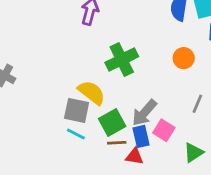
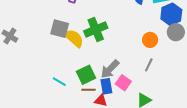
orange circle: (184, 58) -> (150, 40), moved
yellow semicircle: (92, 93) -> (74, 38), moved
gray square: (77, 110) -> (60, 29), moved

